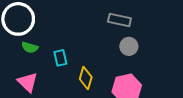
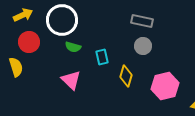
gray rectangle: (119, 20) -> (142, 21), moved
gray circle: (129, 46) -> (143, 46), moved

